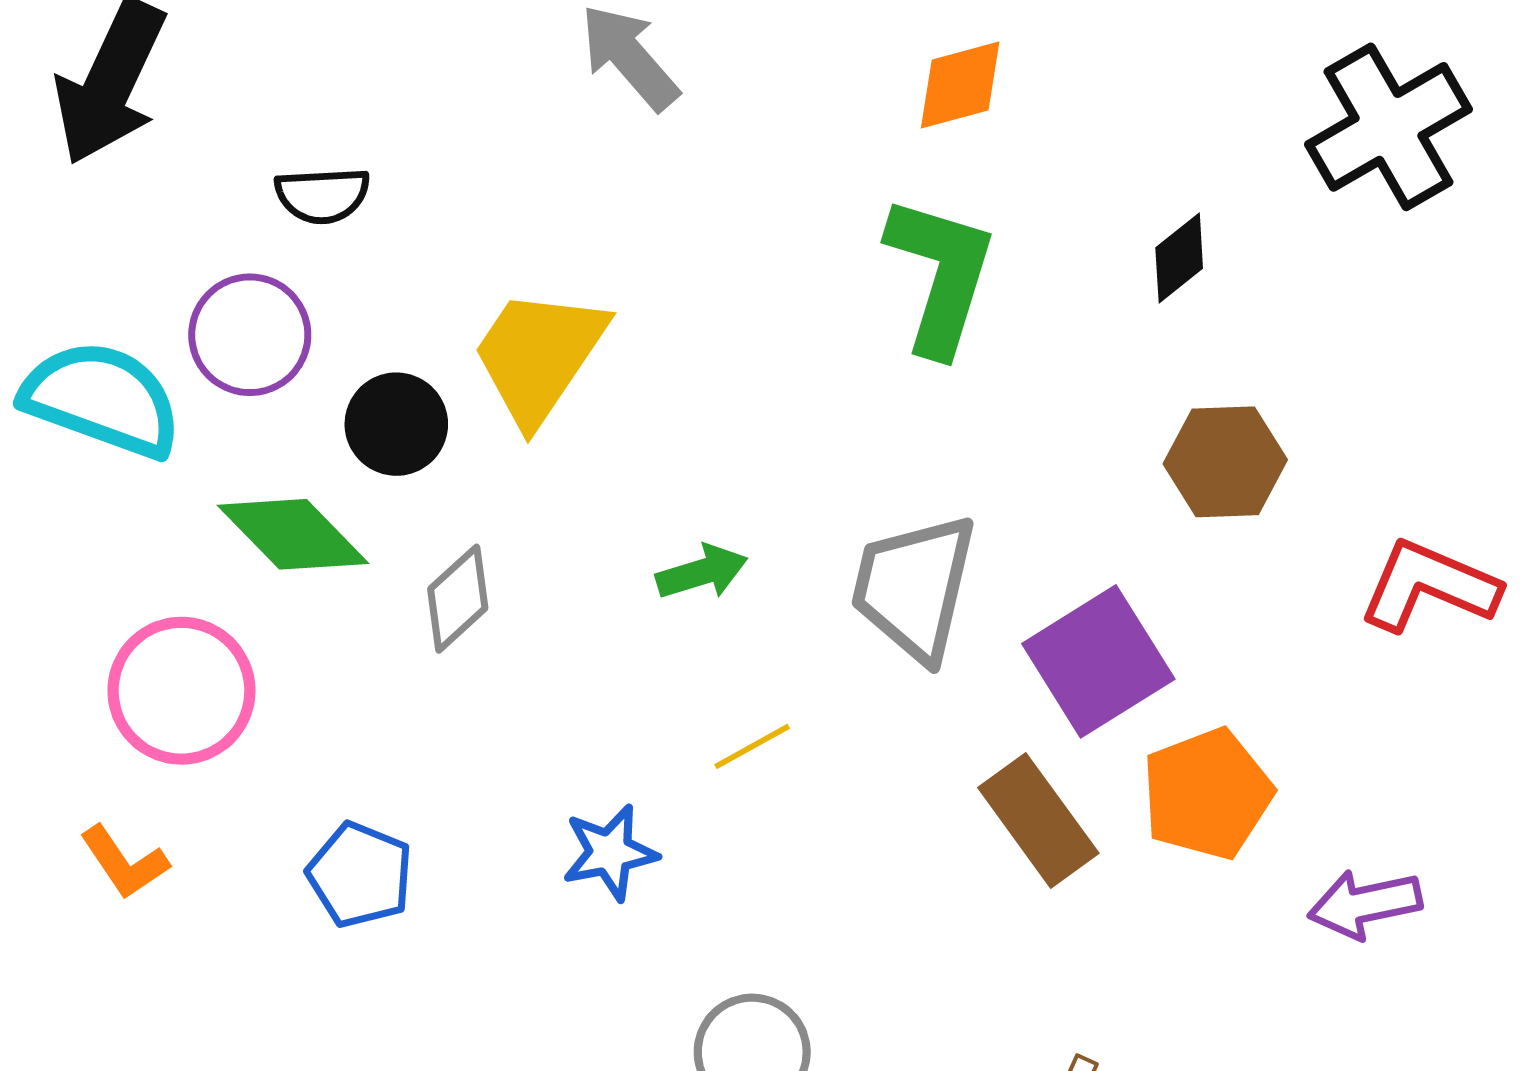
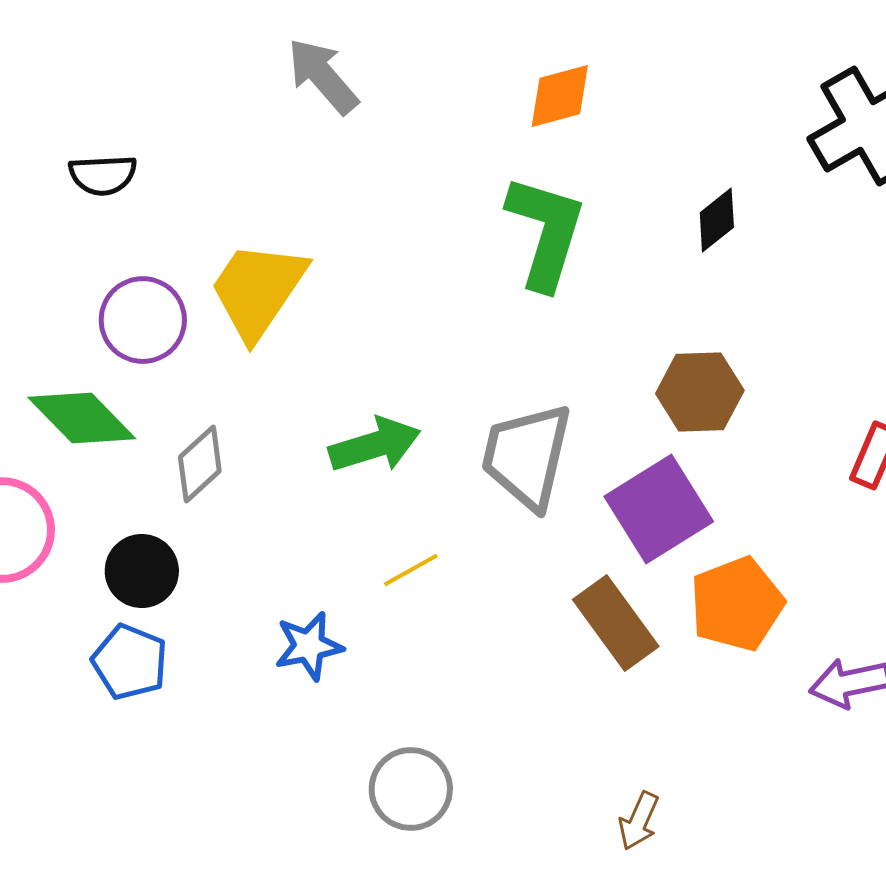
purple circle: (250, 335) -> (143, 320), moved
black circle: (396, 424) -> (142, 571), moved
brown hexagon: (1225, 462) -> (700, 392), moved
green arrow: (702, 572) -> (375, 445), size x1.4

